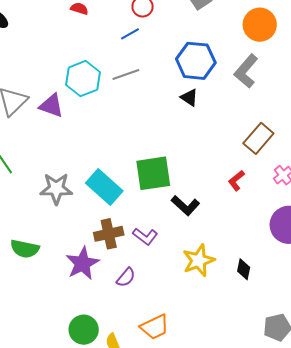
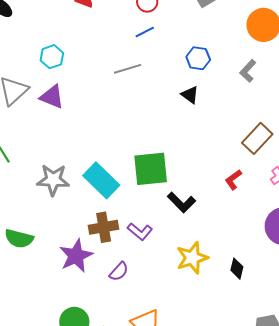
blue line: (130, 34) -> (145, 32), moved
blue hexagon: (196, 61) -> (198, 58), size x0.6
gray L-shape: (246, 71) -> (248, 71), size x0.7
cyan hexagon: (83, 79) -> (52, 57), moved, size x0.7

